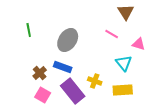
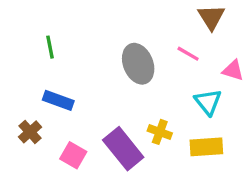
gray ellipse: (68, 40) -> (138, 64), moved, turned -55
blue rectangle: (63, 67) -> (58, 100), moved
brown cross: (40, 73) -> (30, 132), moved

